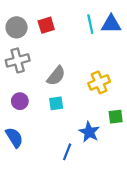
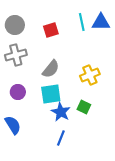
red square: (46, 25) -> (51, 30), moved
cyan square: (56, 103) -> (51, 94), size x1.5
green square: (116, 117) -> (84, 107), moved, turned 32
blue star: (89, 132) -> (61, 112), moved

